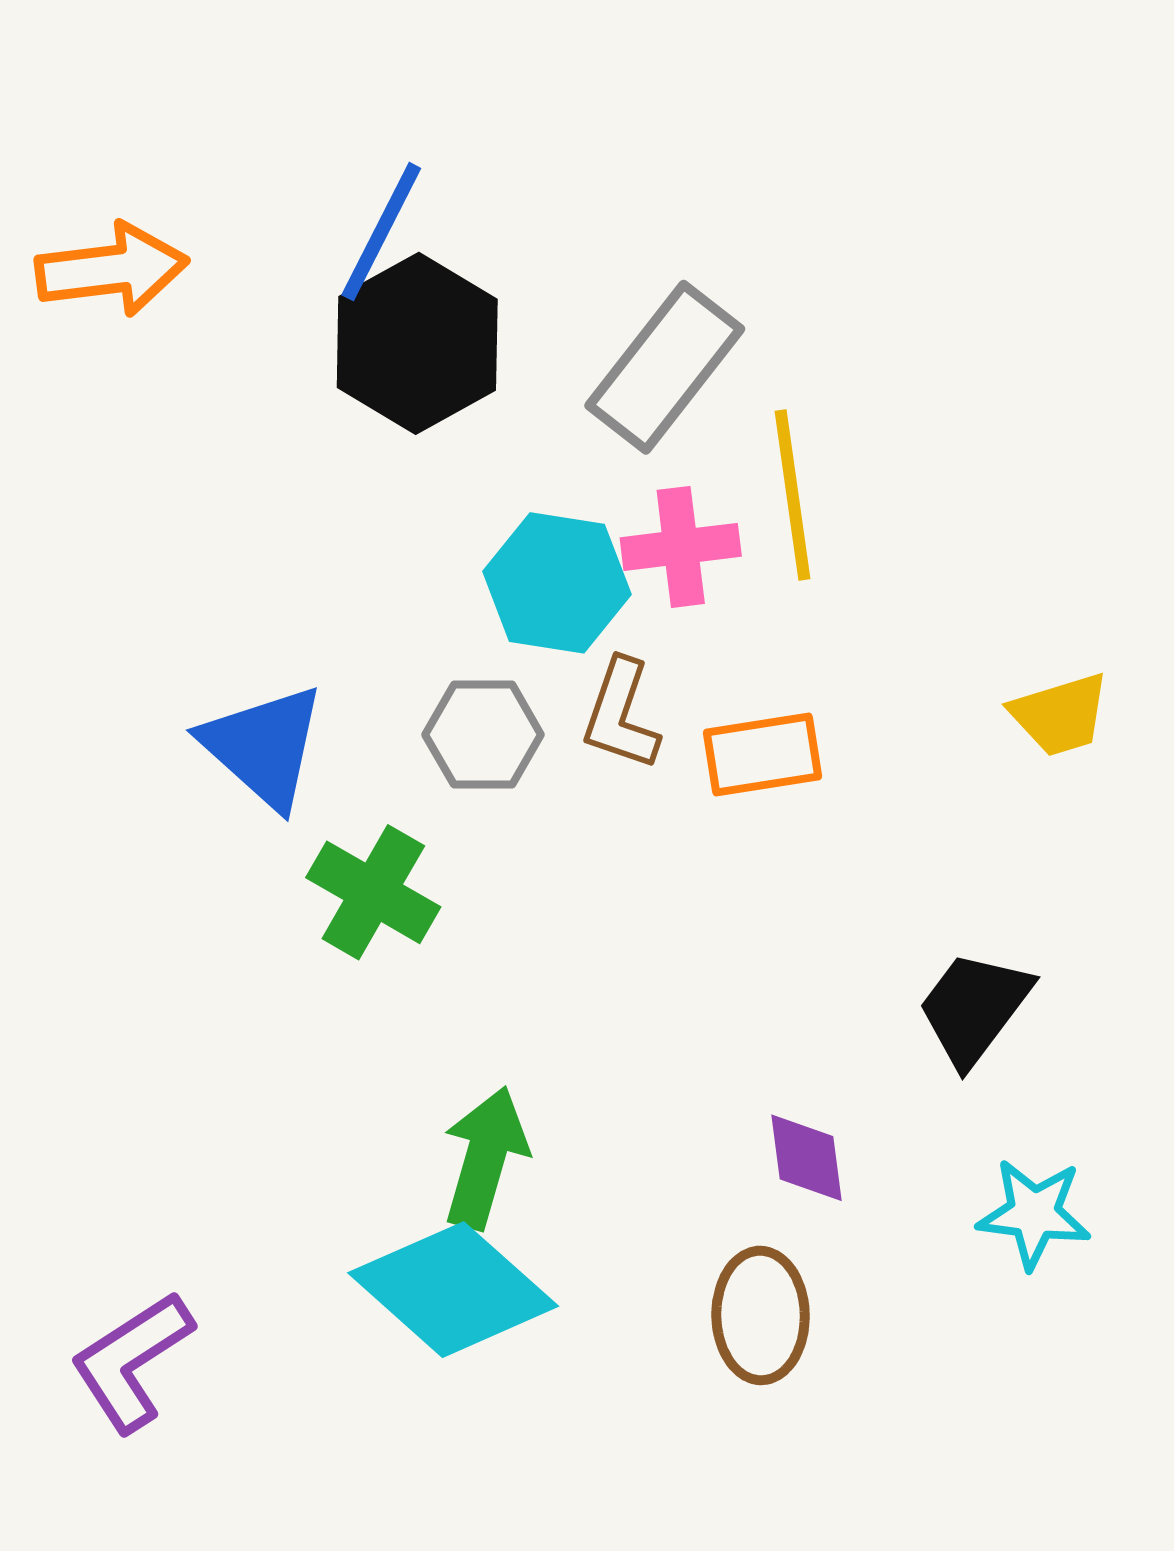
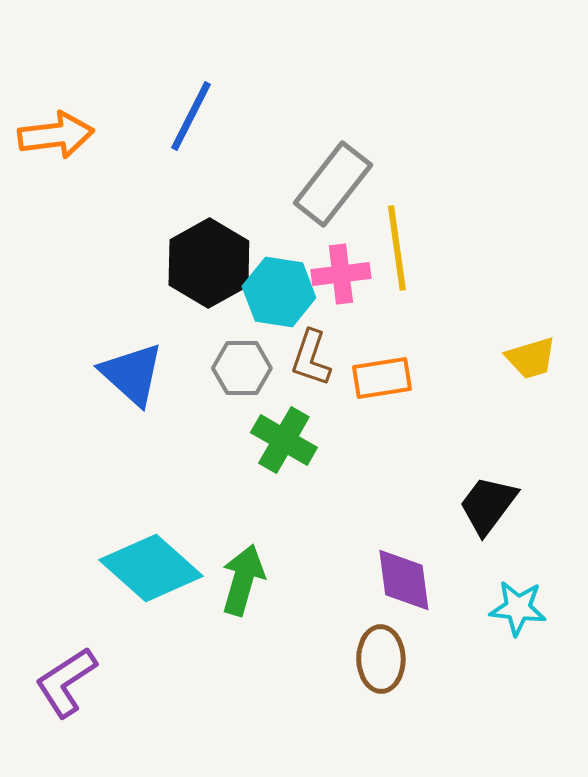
black hexagon: (417, 343) -> (209, 263), moved
green cross: (373, 892) -> (284, 440), moved
purple diamond: (806, 1158) -> (404, 580), size x1.4
cyan diamond: (453, 1290) -> (151, 568), moved

